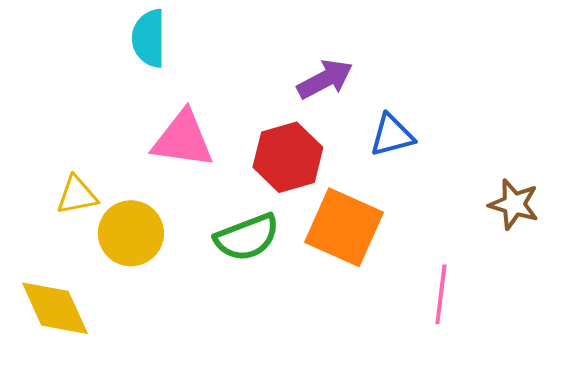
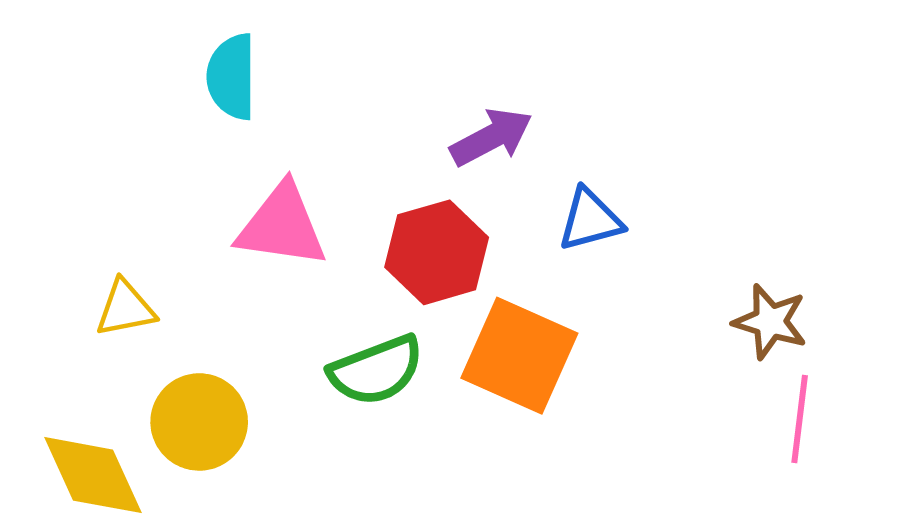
yellow circle: (131, 233) -> (199, 422), moved
pink line: (441, 294) -> (800, 419), moved

